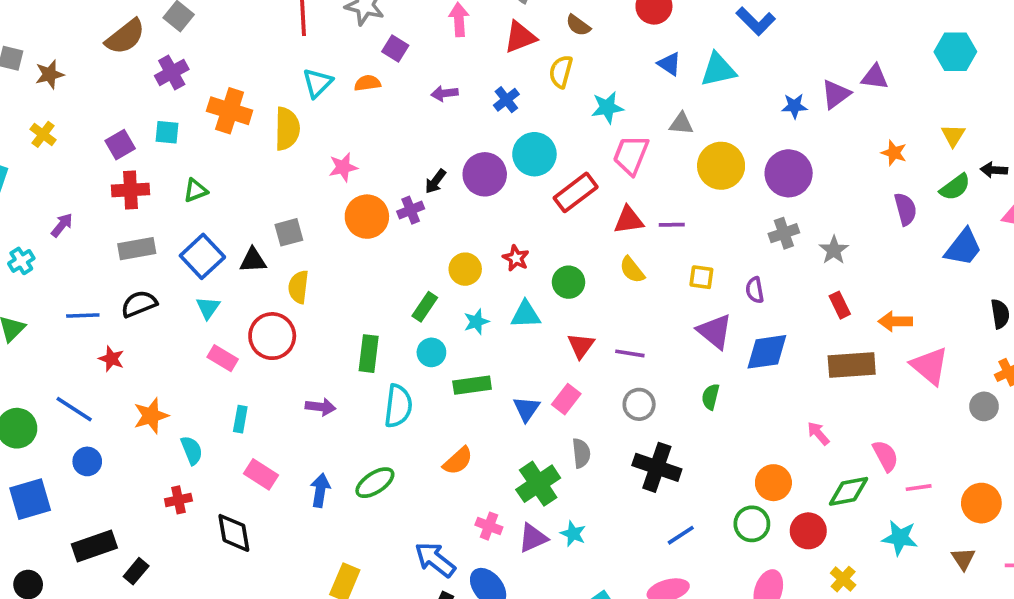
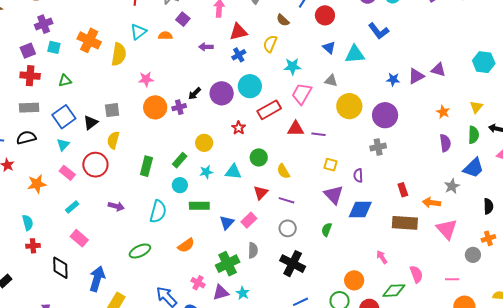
red triangle: (520, 37) -> (238, 32), moved
purple cross: (172, 72) -> (44, 24), moved
green semicircle: (955, 187) -> (473, 135), turned -60
gray star: (834, 250) -> (452, 186), moved
red star: (516, 258) -> (239, 128), moved
black triangle: (253, 260) -> (91, 122), turned -42
yellow semicircle: (632, 270) -> (283, 171), moved
green rectangle: (369, 354) -> (146, 166), moved
orange star: (151, 416) -> (37, 184), moved
cyan rectangle: (240, 419) -> (72, 207), turned 32
cyan semicircle: (192, 450) -> (28, 223), moved
pink line: (919, 488) -> (452, 279), moved
blue arrow: (320, 490) -> (97, 279), moved, size x1.4

